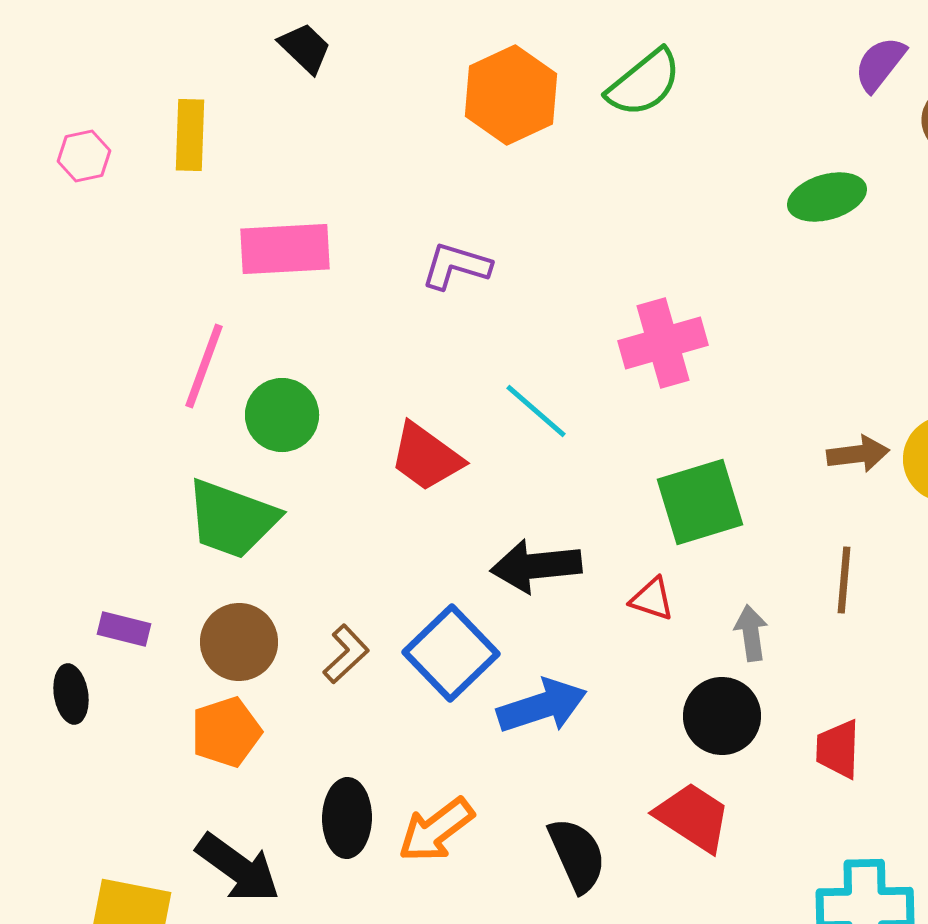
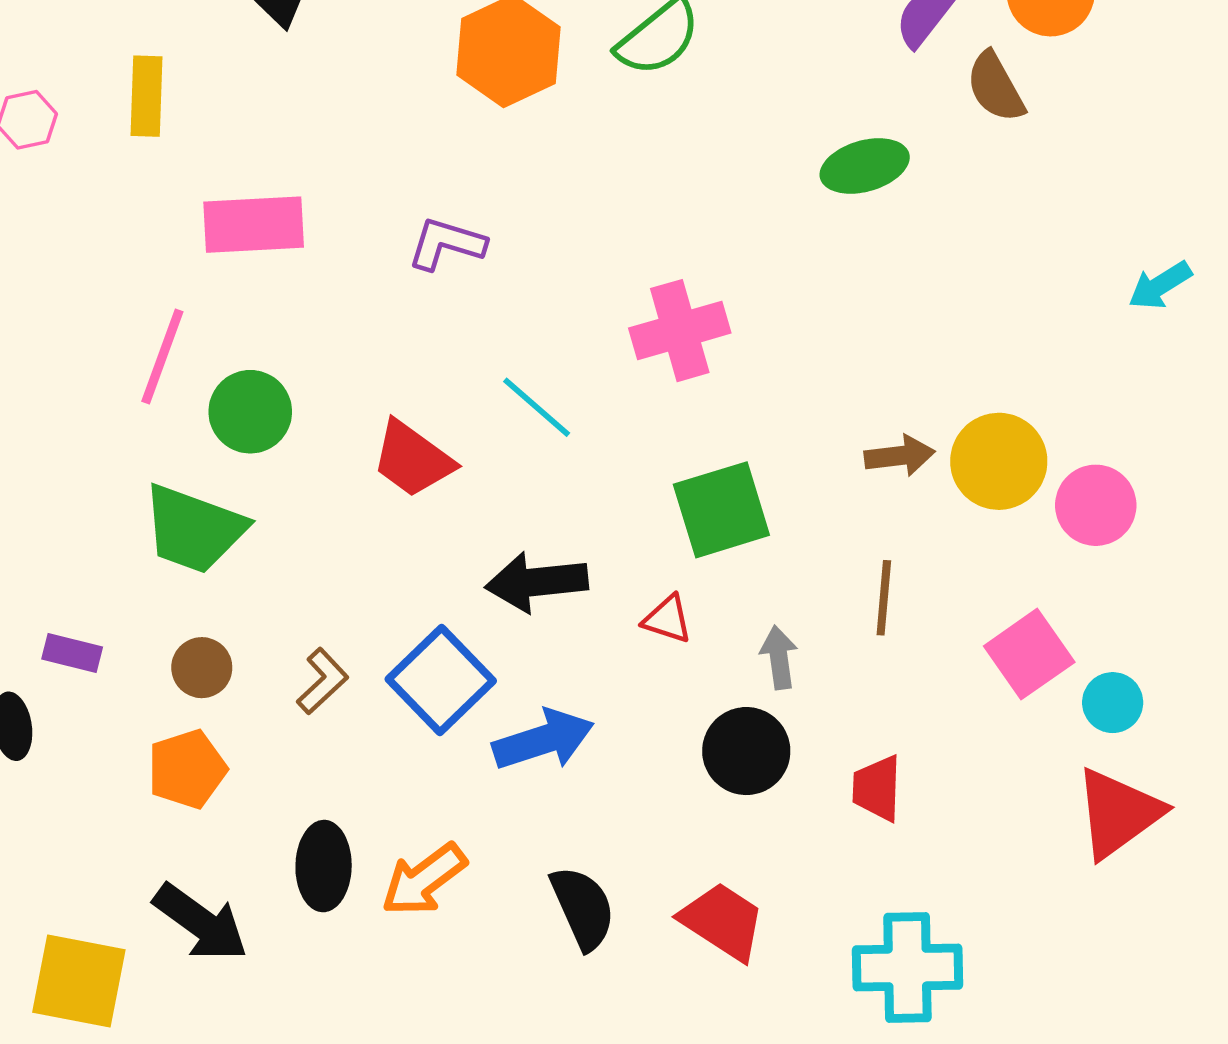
brown circle: (239, 642) -> (202, 668), size x0.7
red trapezoid: (693, 817) -> (723, 921), moved

